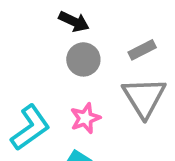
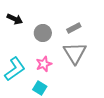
black arrow: (74, 22) -> (15, 19), moved

